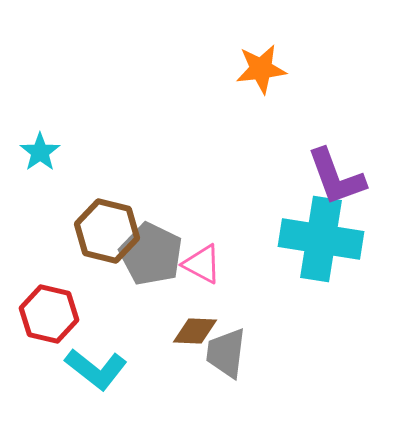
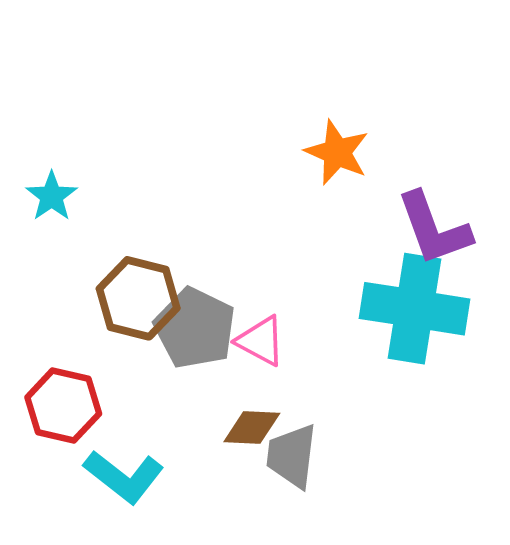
orange star: (261, 69) -> (337, 152), moved, turned 30

